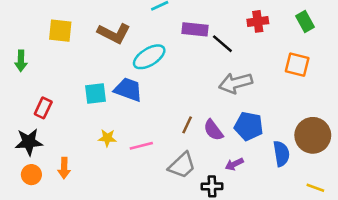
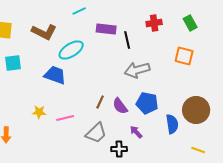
black line: (222, 44) -> (127, 40), turned 36
cyan square: (96, 93) -> (13, 63), moved
purple arrow: (234, 164) -> (136, 132), turned 72

